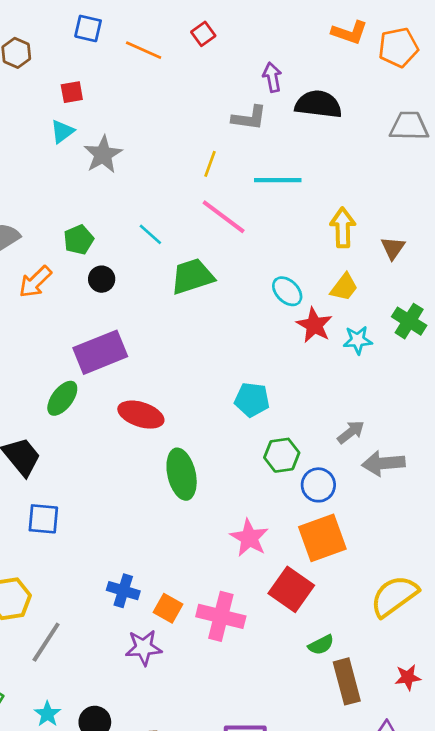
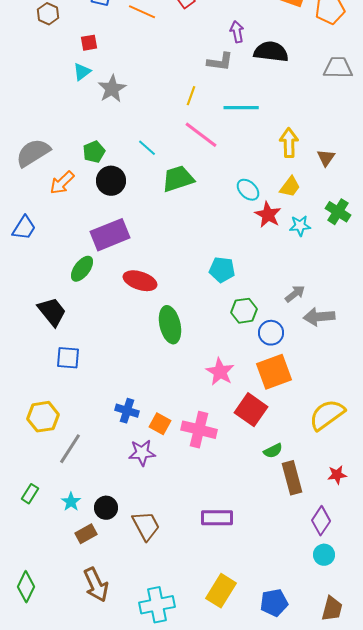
black circle: (102, 279) -> (111, 181), size x1.5

